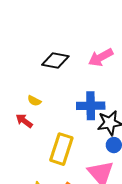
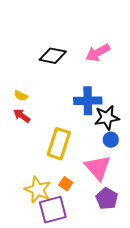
yellow semicircle: (34, 101) -> (21, 96), moved

